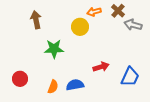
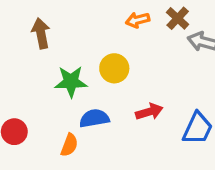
yellow circle: (80, 27) -> (114, 68), moved
blue semicircle: (75, 85) -> (94, 118), moved

